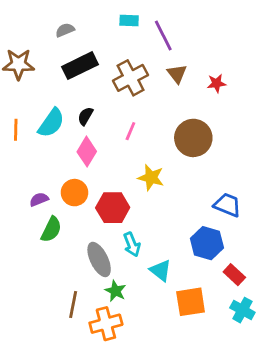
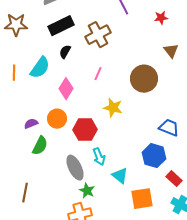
brown triangle: (177, 74) -> (171, 51), moved
red star: (217, 83) -> (161, 18), moved
black semicircle: (85, 116) -> (65, 52), moved
brown line: (73, 305) -> (25, 193), moved

